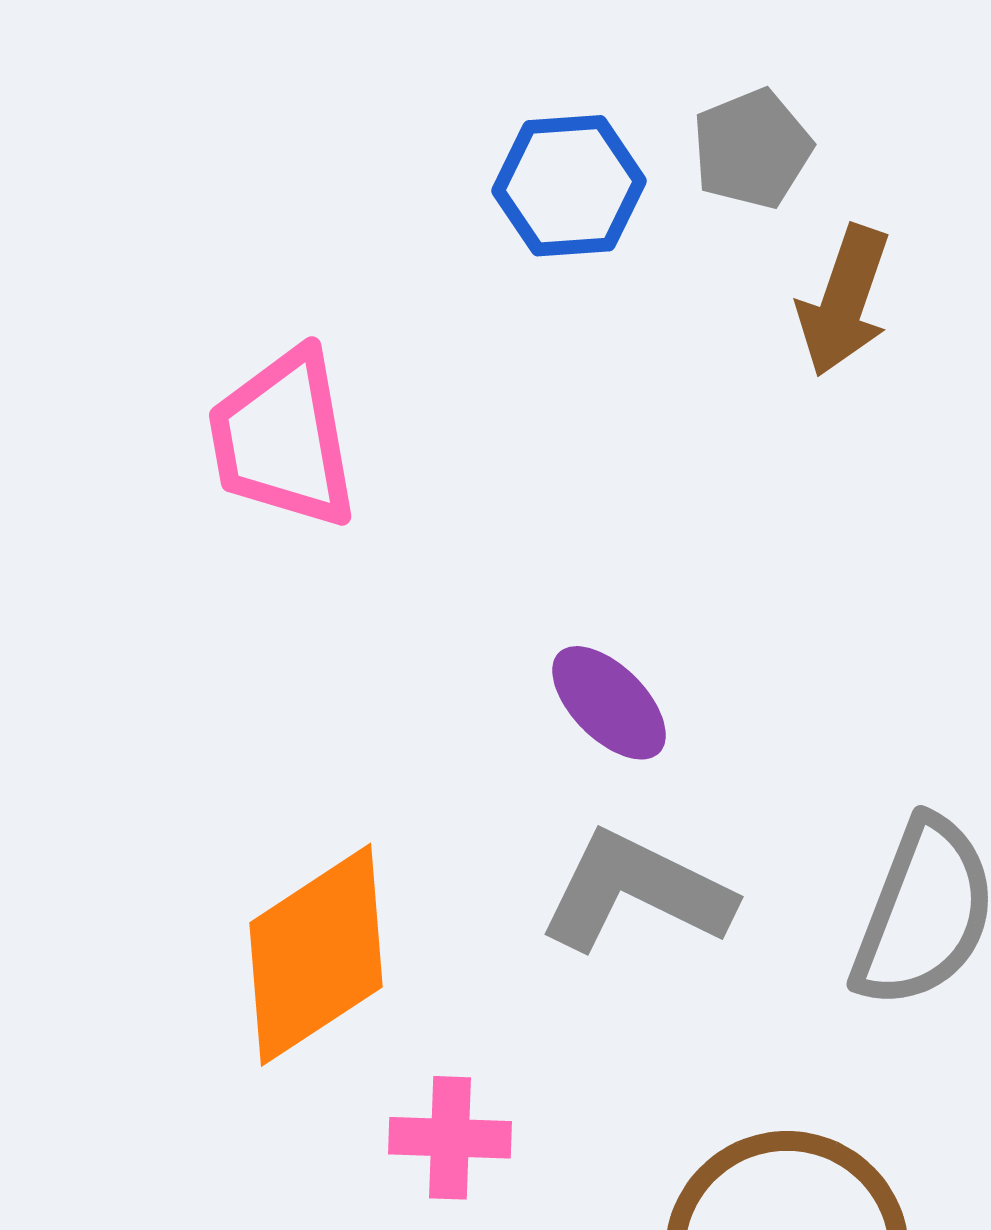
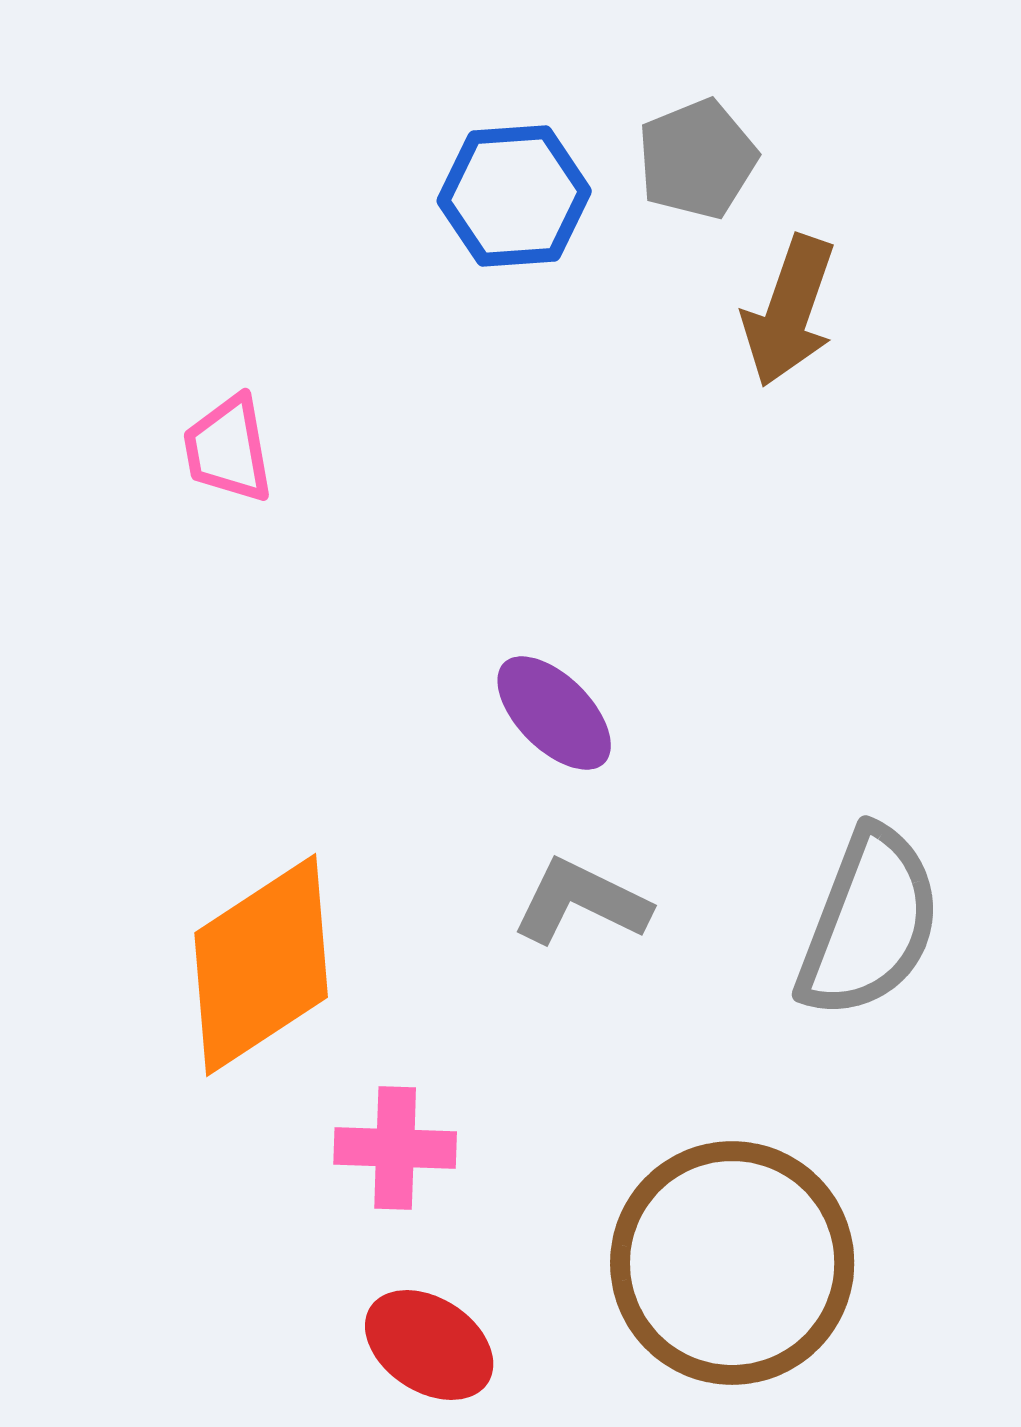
pink trapezoid: (283, 439) -> (228, 449), size x0.6
gray L-shape: (636, 892) -> (581, 902), size x0.7

